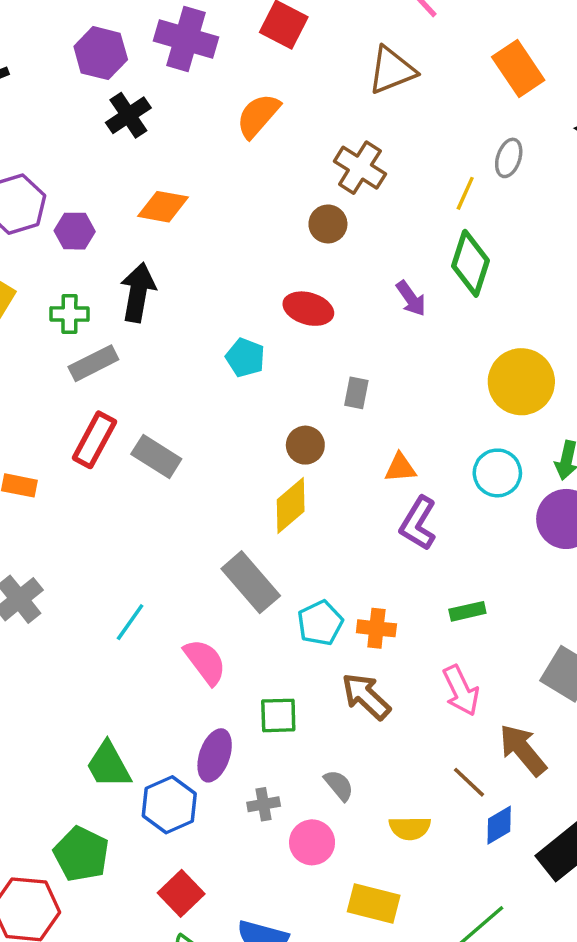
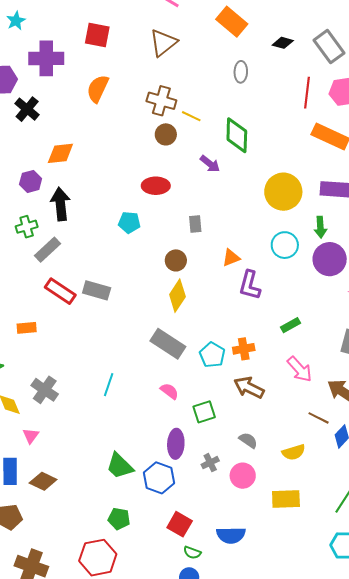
yellow line: (465, 193) -> (191, 116), moved, turned -72
brown circle: (328, 224) -> (166, 134), moved
purple hexagon: (75, 231) -> (31, 181), moved
red rectangle: (94, 440) -> (60, 291), turned -68
pink semicircle: (205, 662) -> (169, 391), moved, size x0.7
green pentagon: (81, 854) -> (119, 519), size x0.7

